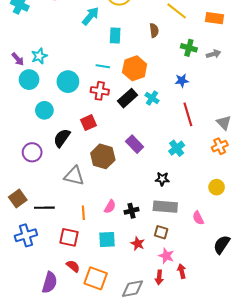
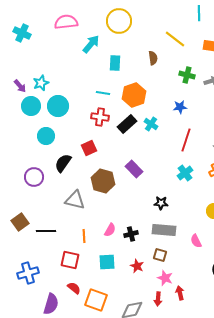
cyan circle: (68, 82) -> (58, 106), moved
red line: (188, 114) -> (186, 140), turned 35
cyan cross: (177, 148) -> (185, 173), moved
blue cross: (26, 235) -> (28, 273), moved

